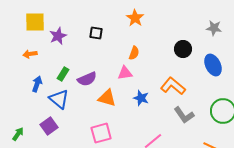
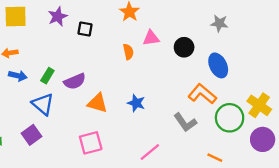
purple star: (58, 36) -> (58, 16), moved
orange semicircle: (134, 53) -> (128, 52), turned -32
pink triangle: (125, 73) -> (151, 38), moved
blue arrow: (37, 84) -> (18, 76), moved, turned 84
orange L-shape: (173, 86) -> (202, 94), moved

